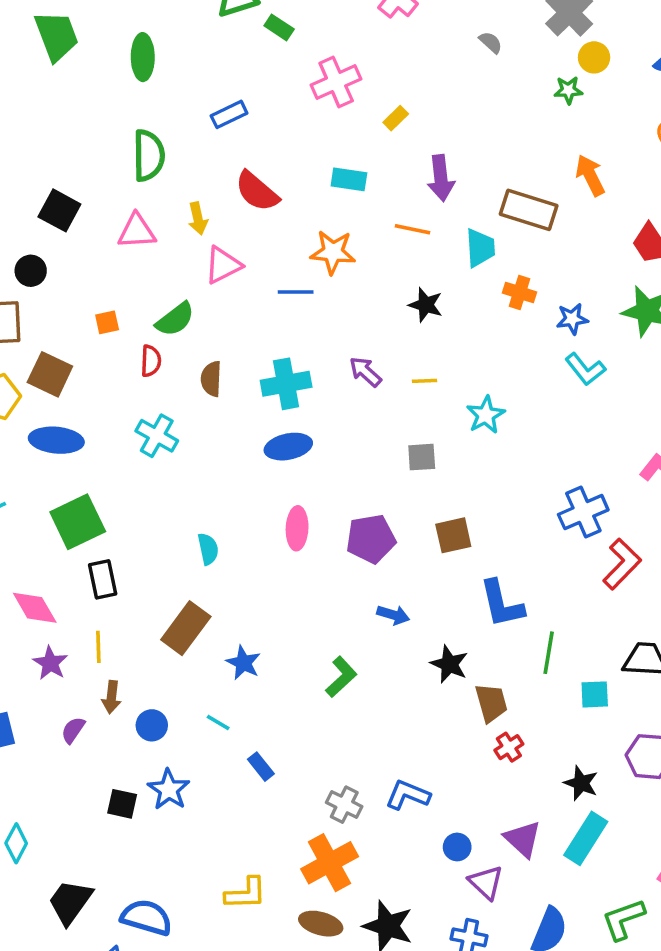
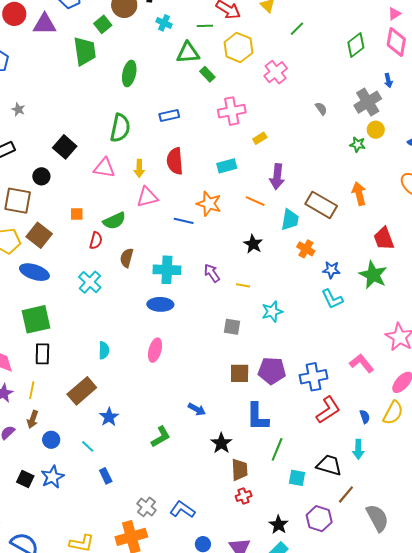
cyan rectangle: (349, 179) -> (227, 166), turned -36
red semicircle: (257, 191) -> (175, 161), turned 32
purple pentagon: (371, 539) -> (272, 371), moved

